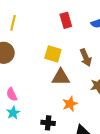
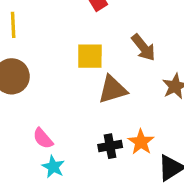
orange star: (70, 104) -> (141, 142), moved
black cross: (48, 123) -> (110, 146), moved

